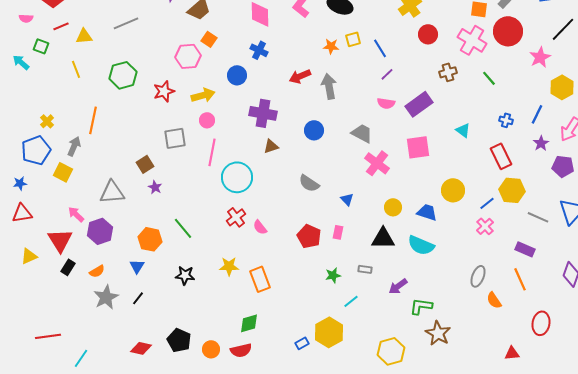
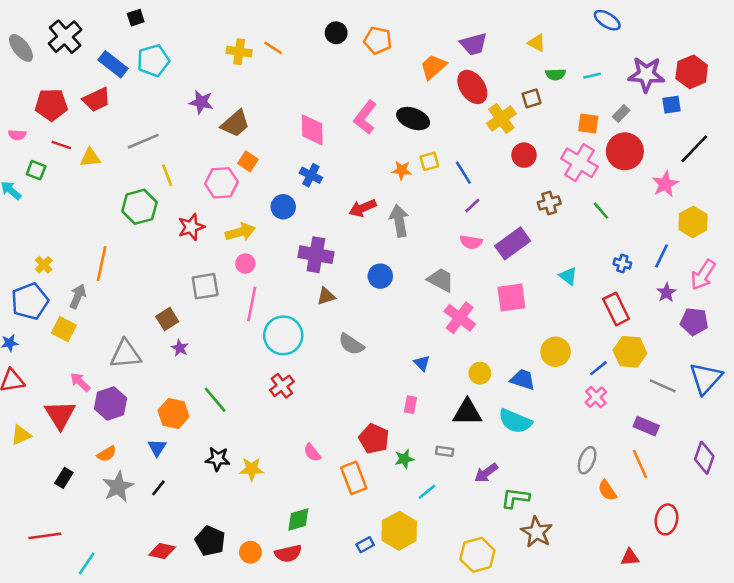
red line: (61, 26) -> (61, 145), turned 42
yellow line: (76, 69) -> (167, 175), moved
gray semicircle: (309, 183) -> (351, 344), moved
pink semicircle: (260, 227) -> (312, 453), moved
red pentagon: (309, 236) -> (374, 439), moved
yellow star: (229, 266) -> (252, 469), moved
black rectangle: (68, 267) -> (64, 478), moved
orange rectangle: (260, 279) -> (354, 478), moved

